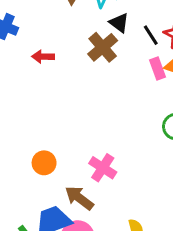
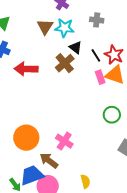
red arrow: (43, 57) -> (26, 69), size x1.6
orange circle: (44, 163) -> (26, 138), size x1.6

